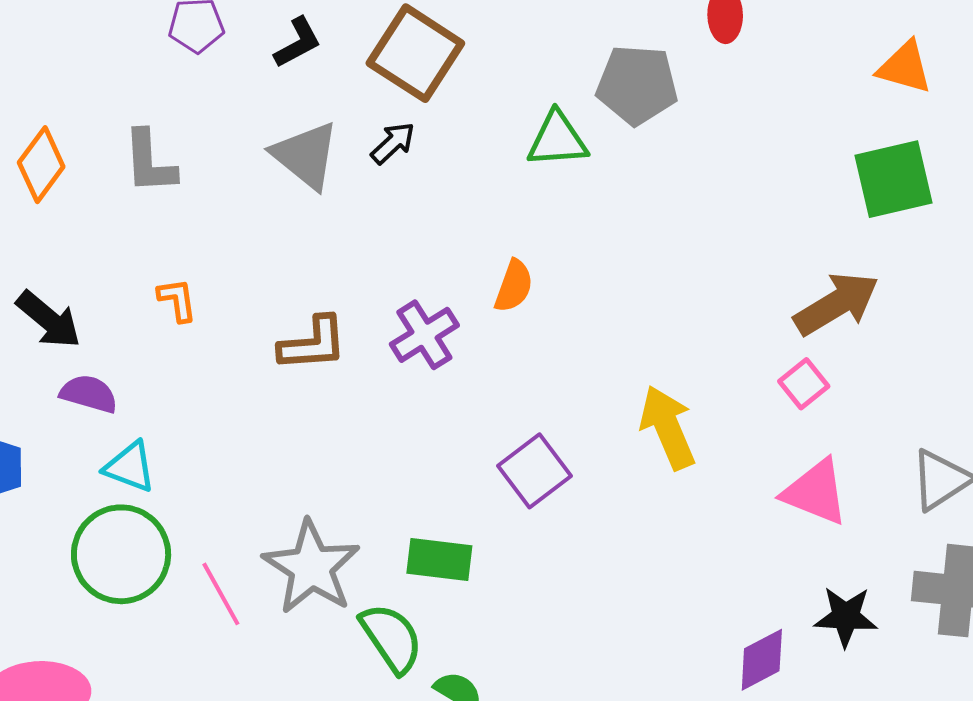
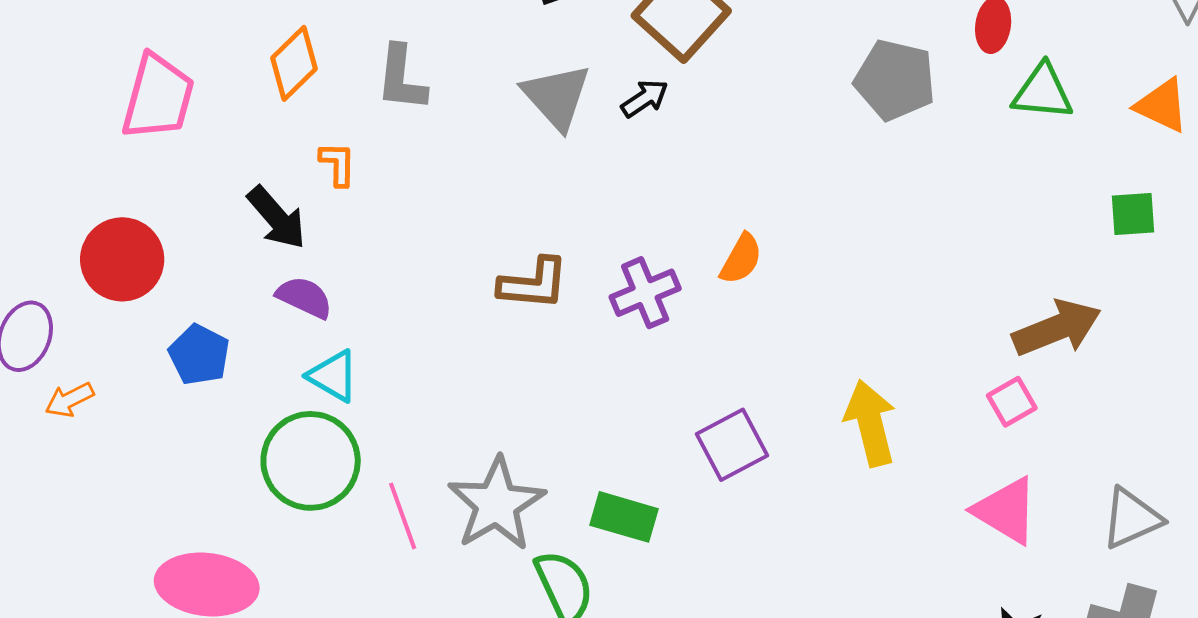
green triangle: (557, 140) -> (1043, 92), moved
green square: (894, 179) -> (1133, 214), size x0.6
orange L-shape: (177, 300) -> (338, 164), moved

